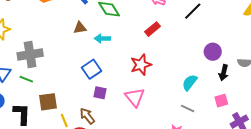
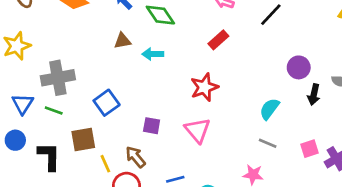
blue square: (92, 69) -> (107, 103), moved
pink square: (221, 101) -> (310, 149), moved

